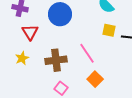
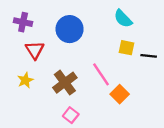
brown cross: (56, 60) -> (65, 83), turned -30
orange square: (95, 79) -> (120, 94), moved

